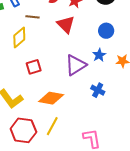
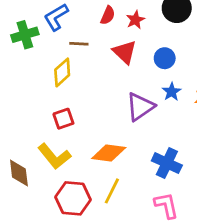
blue circle: (106, 31) -> (165, 58), moved
red square: (34, 67) -> (63, 119), moved
blue cross: (98, 90) -> (167, 163), moved, size x1.5

